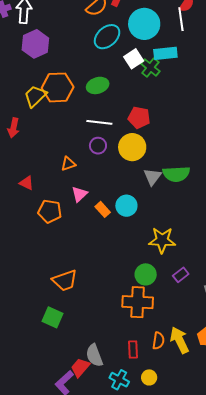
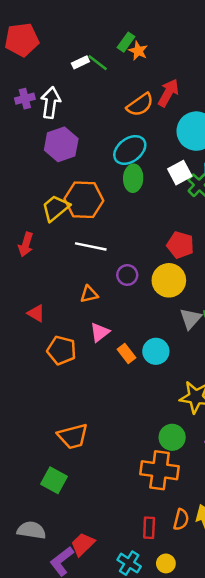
cyan ellipse: (107, 37) -> (130, 150), moved
green ellipse: (98, 85) -> (133, 178), moved, turned -75
white line: (99, 122) -> (91, 246), moved
gray semicircle: (94, 355) -> (31, 530), moved, turned 115

